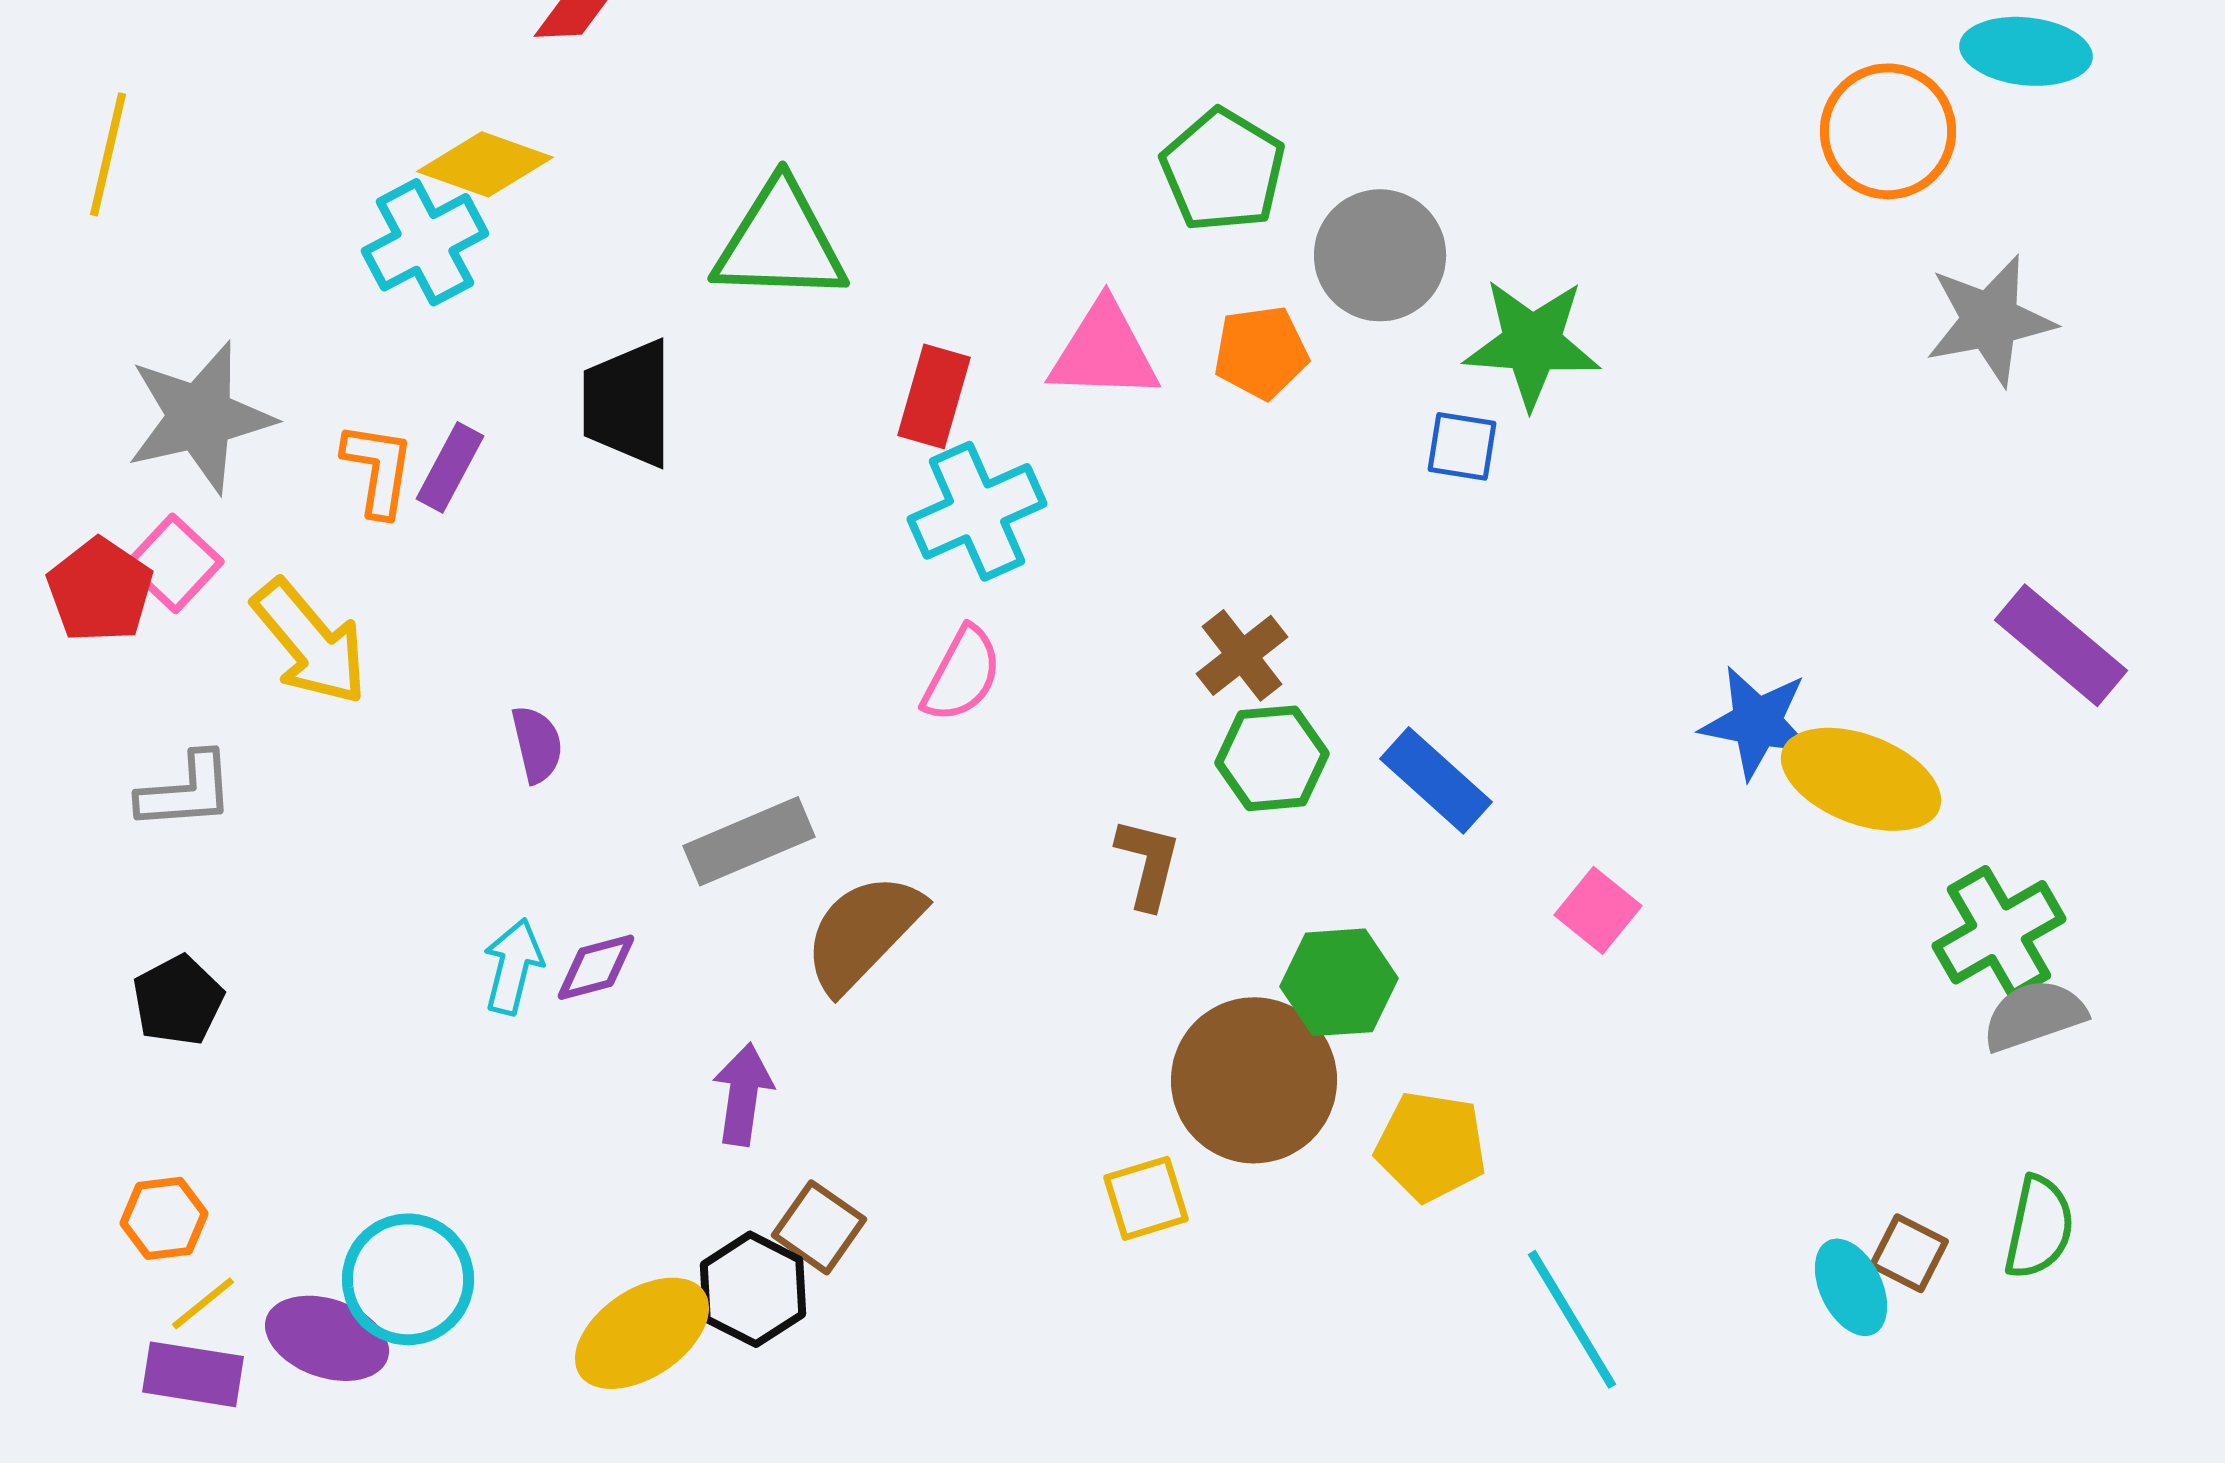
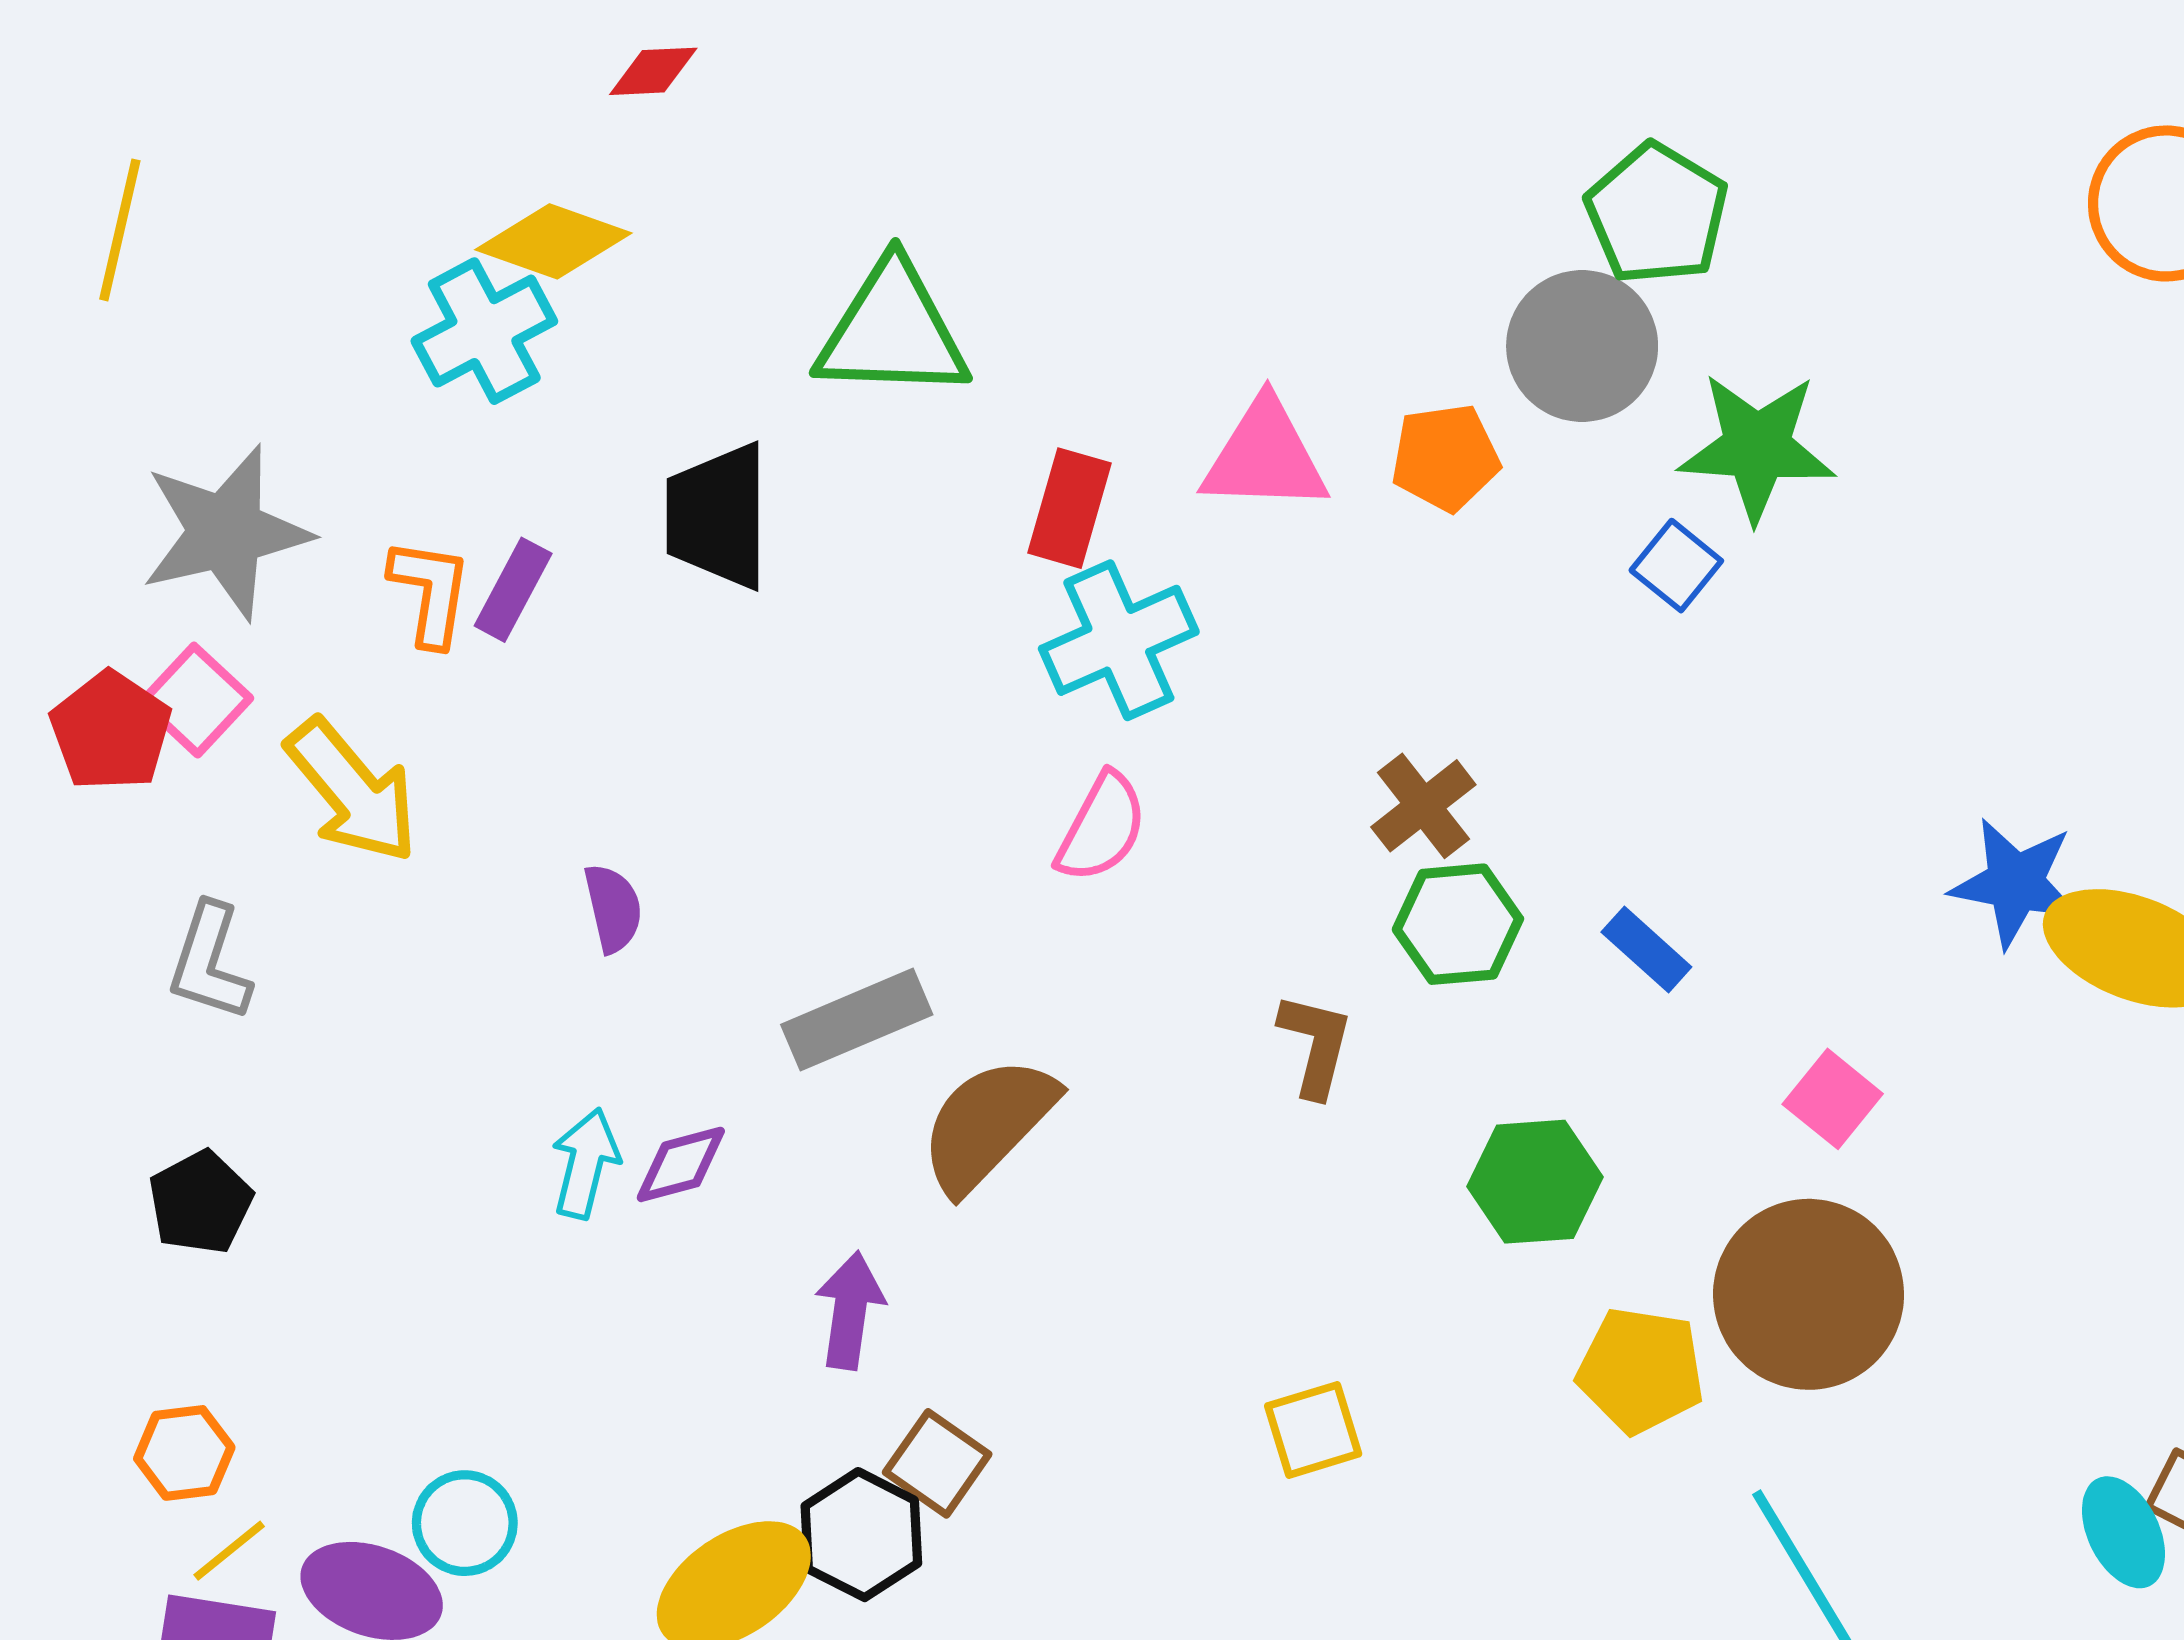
green pentagon: (1223, 170) -> (1657, 214), moved
blue square: (1462, 446) -> (1676, 566), turned 30
blue rectangle: (1436, 780) -> (1646, 949), size x0.7
gray L-shape: (186, 791) -> (210, 962), turned 112
brown circle: (1254, 1080) -> (1809, 1294), moved
cyan circle: (408, 1279) -> (465, 1523), size x0.7

